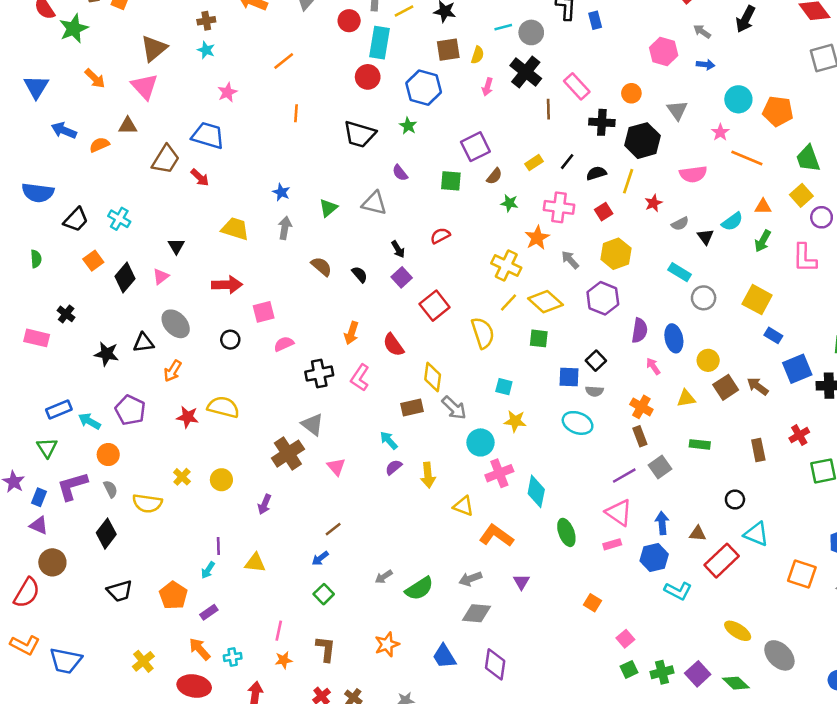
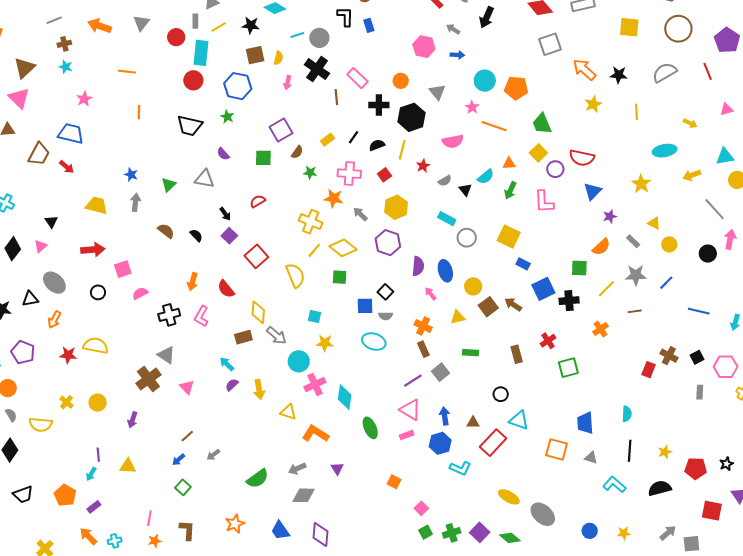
orange line: (284, 61) -> (127, 72), turned 48
orange star: (537, 238) -> (334, 198), turned -30
gray arrow: (384, 577) -> (213, 455), moved

